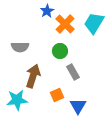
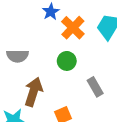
gray rectangle: (73, 72) -> (95, 87), moved

